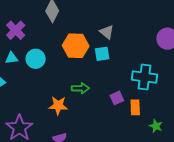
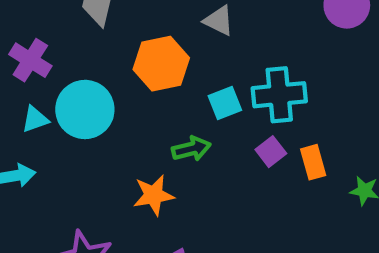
cyan square: (102, 54) -> (225, 103), moved
cyan circle: (36, 59) -> (85, 109), size x1.4
cyan cross: (145, 77) -> (279, 95), moved

